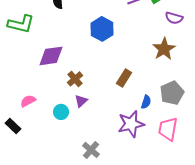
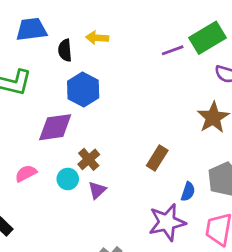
blue hexagon: (102, 29) -> (83, 89), moved
pink semicircle: (28, 101) -> (26, 173), moved
cyan circle: (61, 112) -> (68, 179), moved

